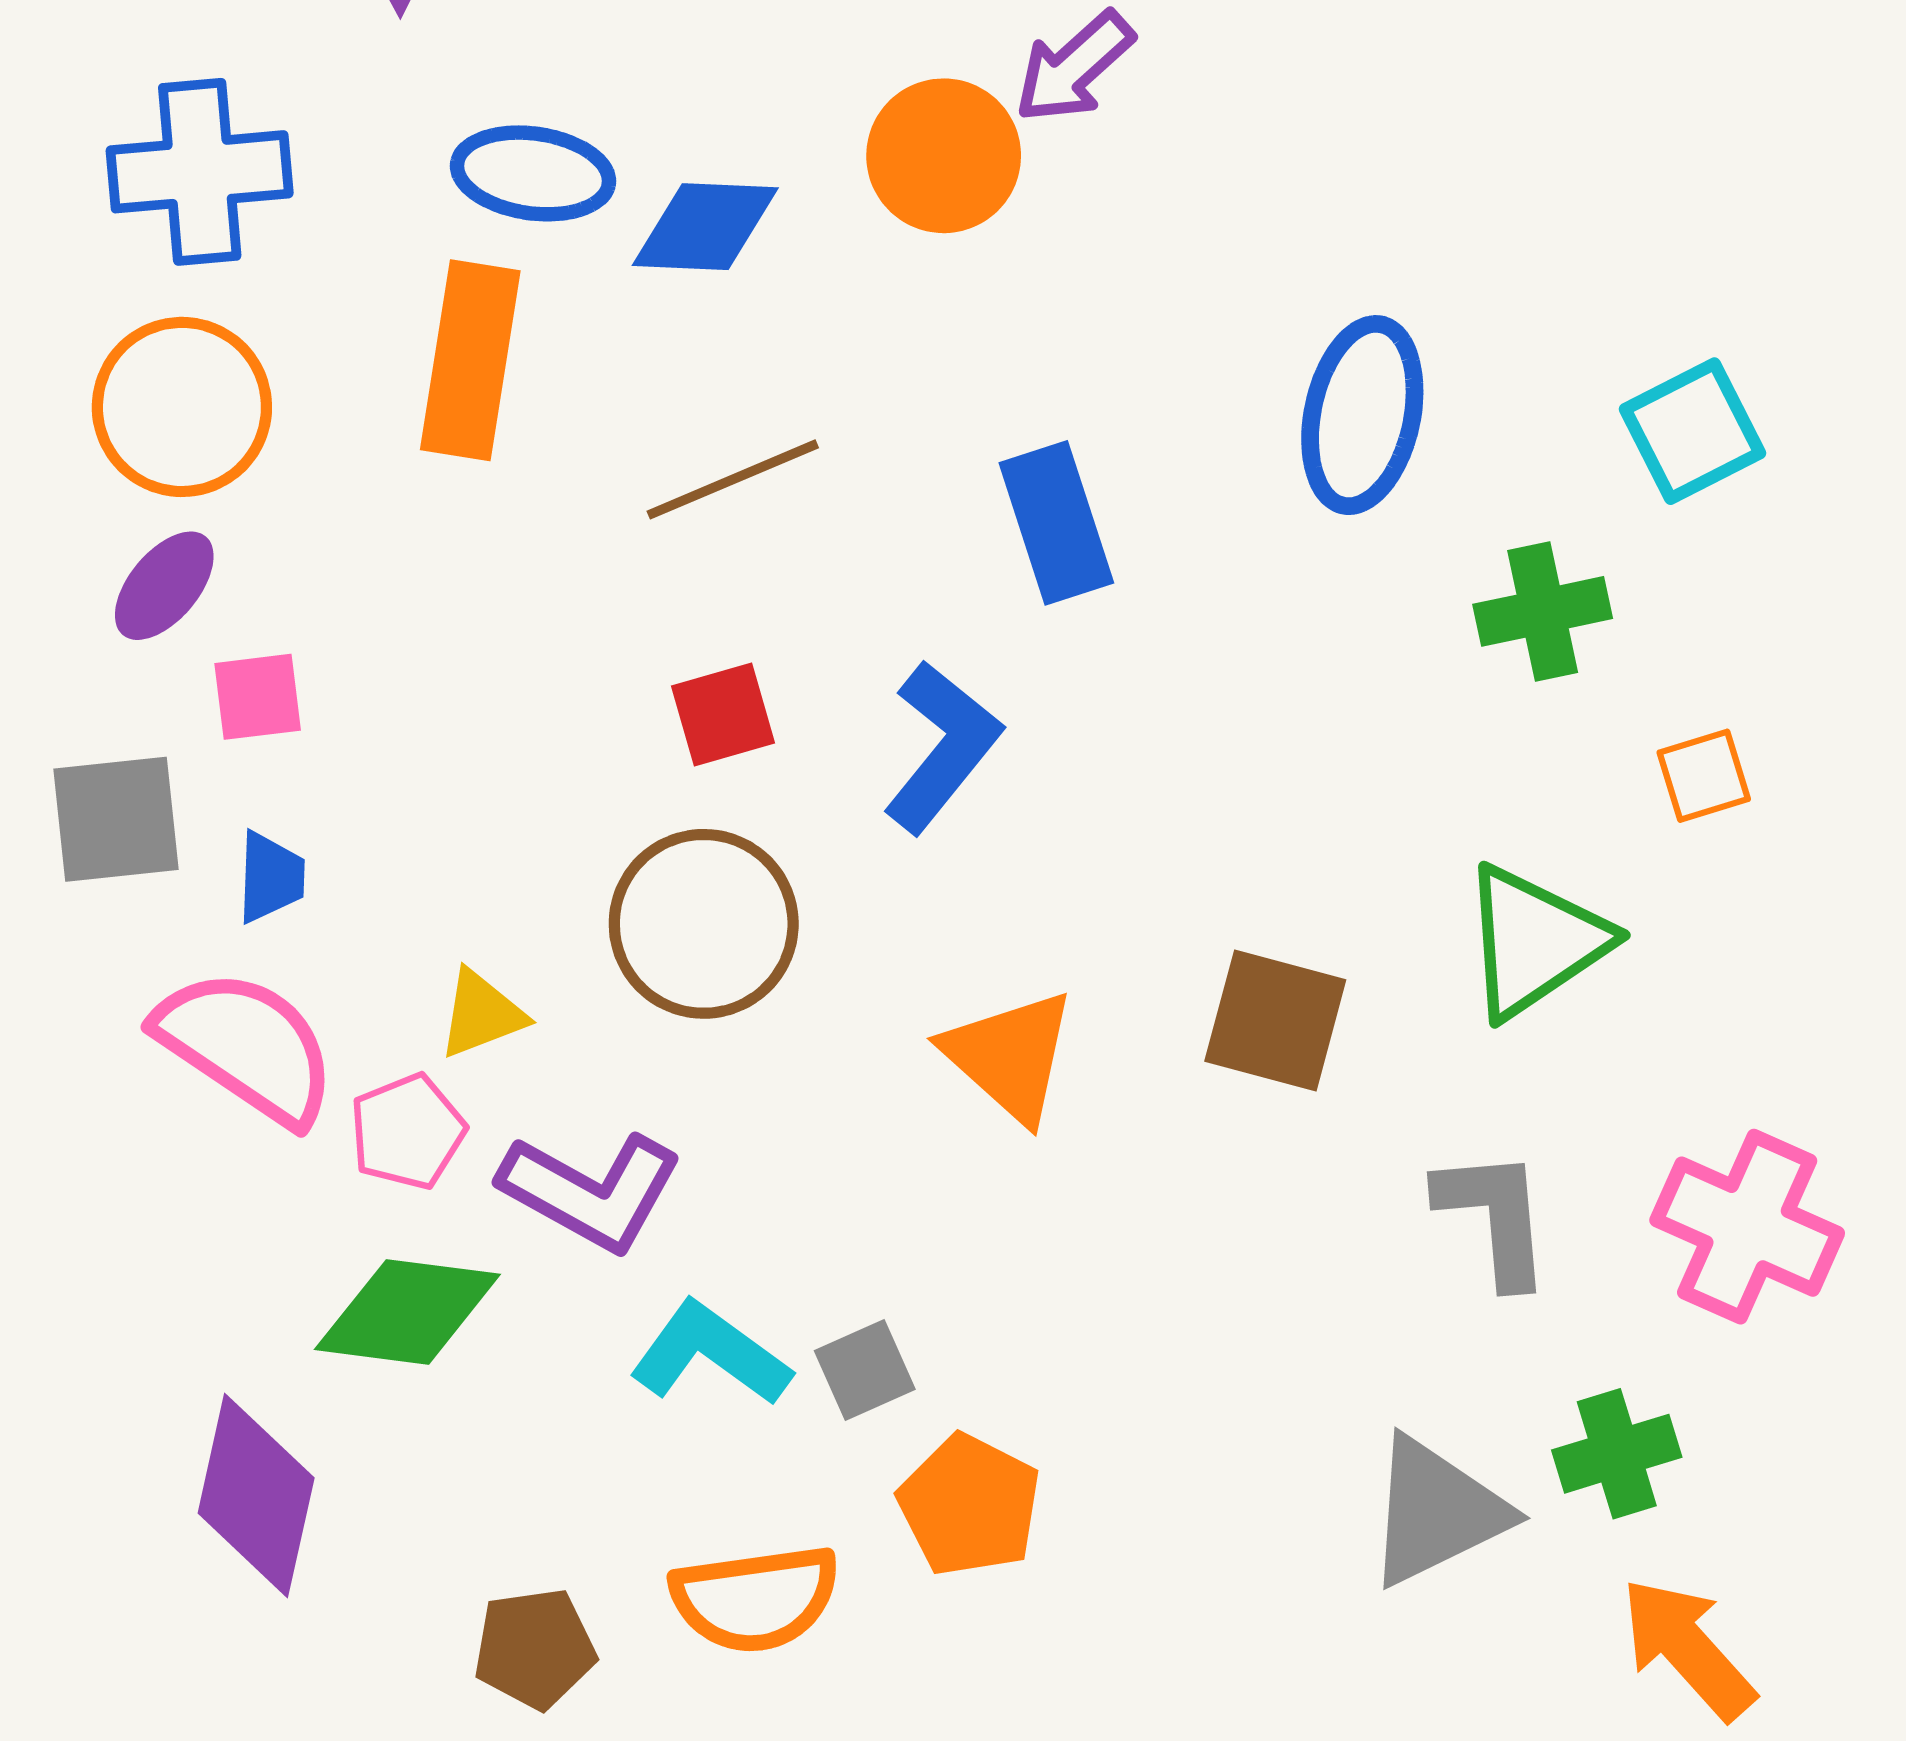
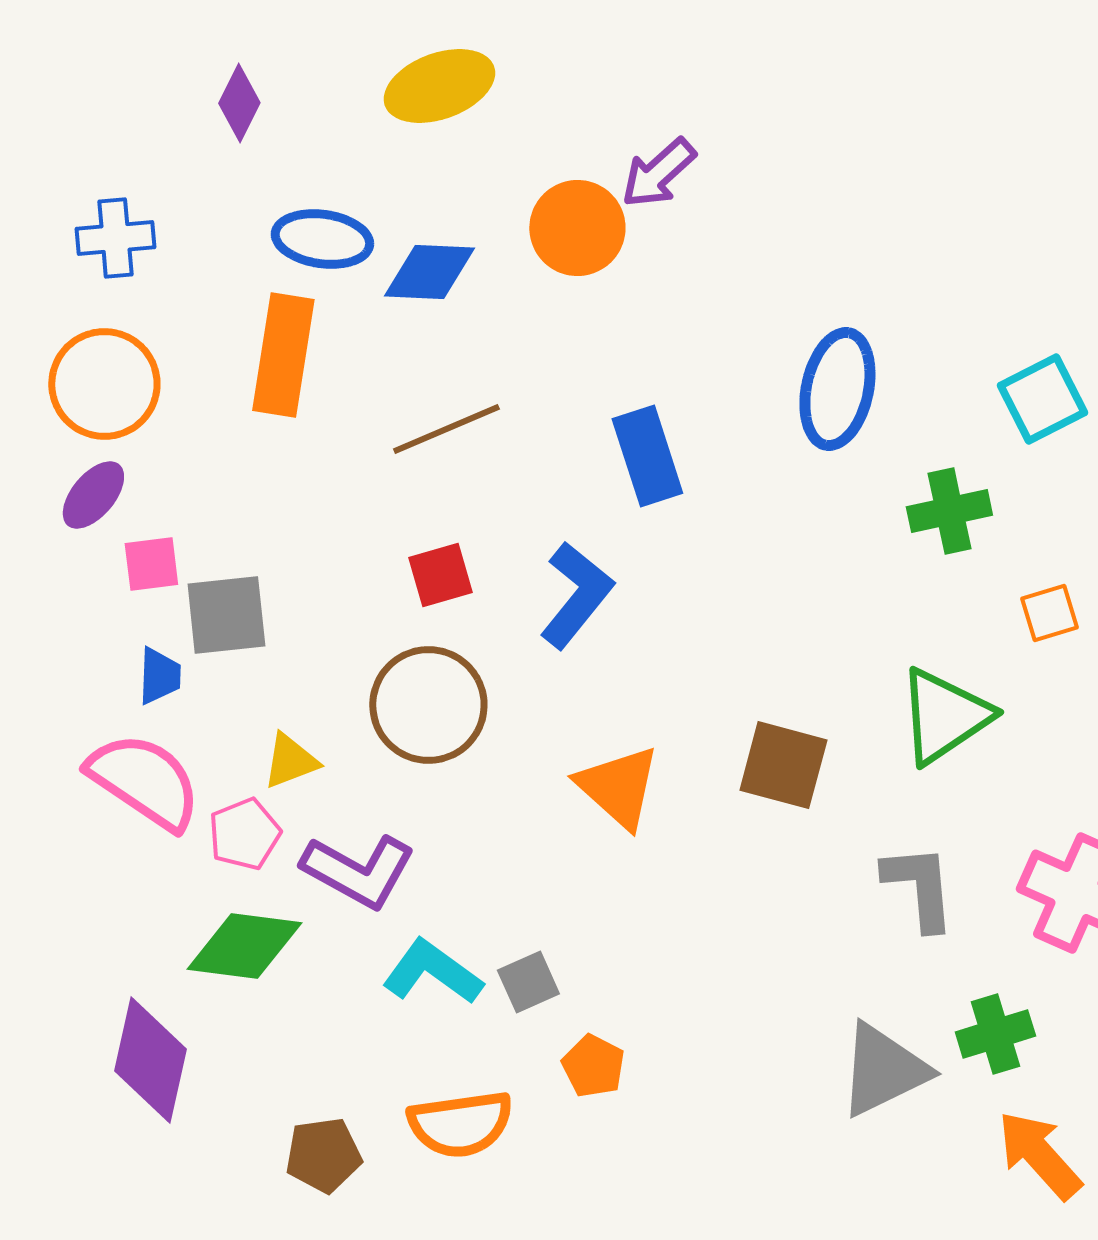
blue cross: (200, 172) -> (115, 238), size x0.7
gray square: (116, 819) -> (226, 615), moved
orange pentagon: (969, 1505) -> (593, 1066), size x0.7

